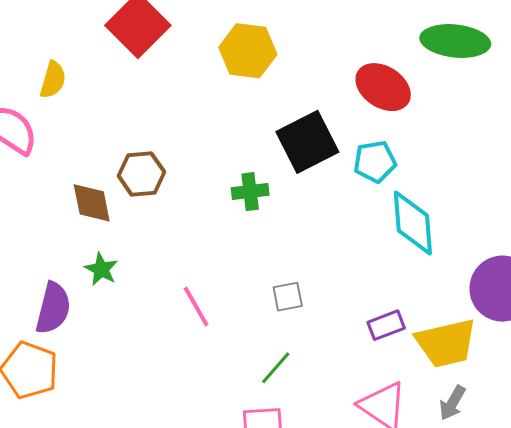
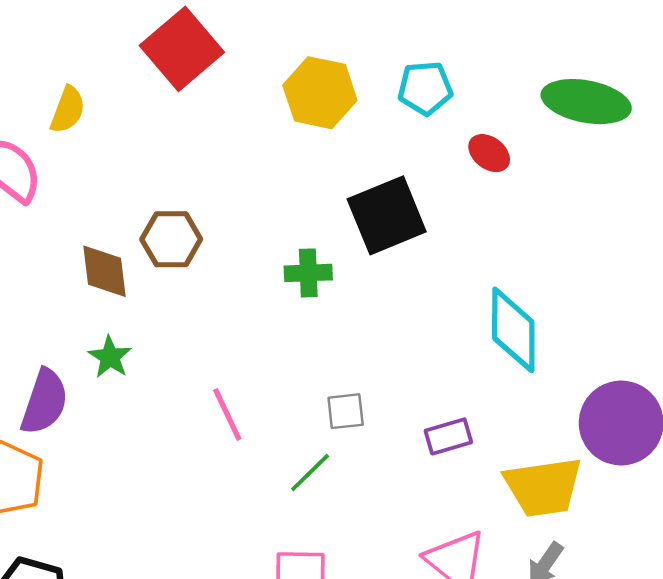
red ellipse: (383, 87) -> (489, 153), size x0.6
cyan pentagon: (375, 162) -> (425, 88), moved
purple rectangle: (386, 325) -> (448, 436), moved
green line: (276, 368) -> (310, 472), moved

